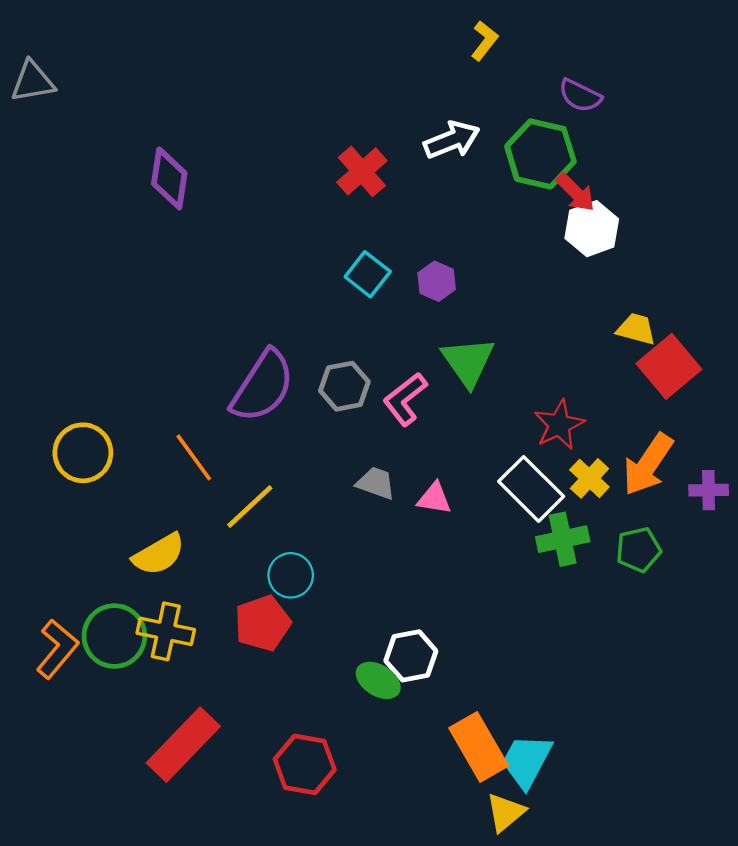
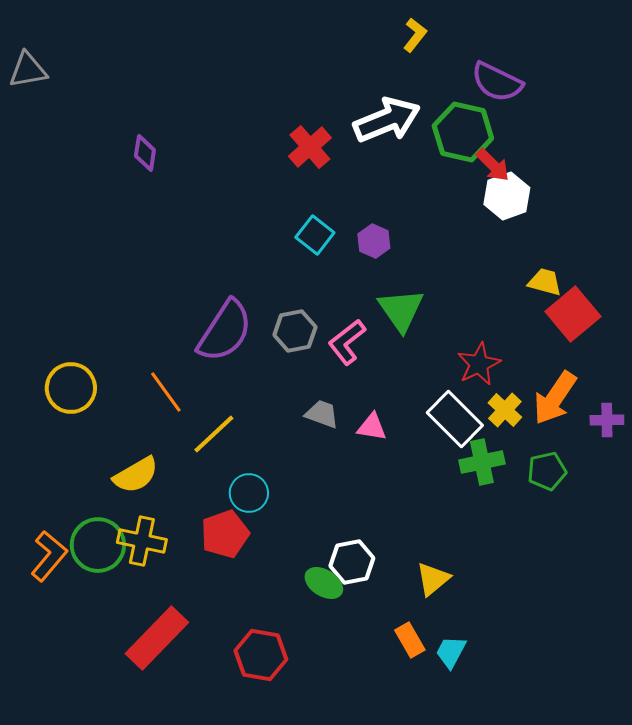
purple semicircle: (580, 96) -> (497, 82), size x1.4
white arrow: (452, 140) -> (387, 120), size x1.4
purple diamond: (169, 178) -> (145, 153), size x0.7
orange rectangle: (479, 747) -> (410, 640), size x0.6
cyan trapezoid: (526, 761) -> (451, 652), size x0.7
yellow triangle: (505, 812) -> (433, 579), moved

